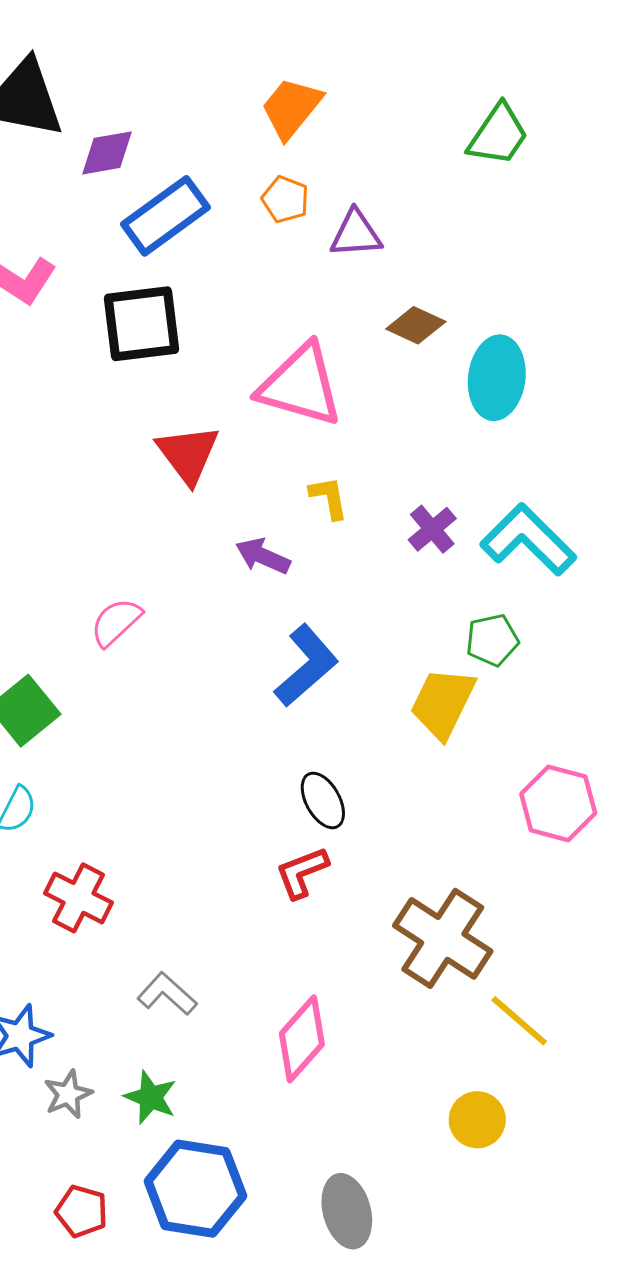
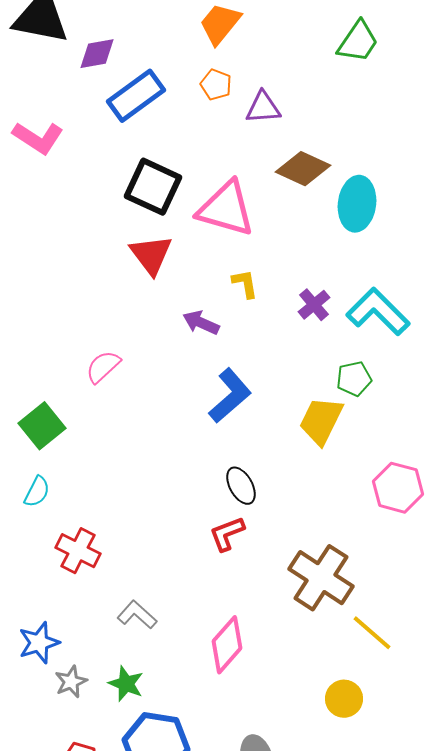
black square: (141, 324) -> (153, 187), moved, turned 32
brown diamond: (416, 325) -> (303, 169), size x1.4

